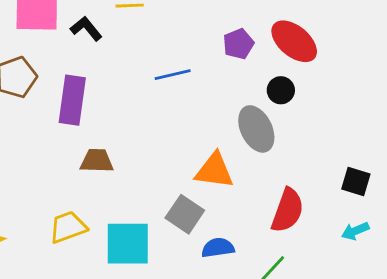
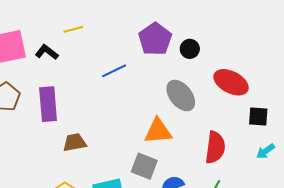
red ellipse: (294, 41) -> (231, 82), moved
purple pentagon: (238, 44) -> (155, 39), size x1.5
black circle: (281, 90) -> (190, 49), moved

